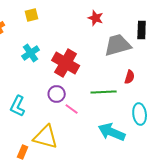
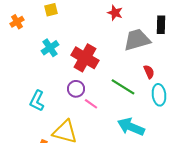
red semicircle: (130, 77) -> (149, 72), turned -40
green line: (104, 92) -> (123, 87), turned 35
cyan ellipse: (140, 114) -> (159, 95), moved

